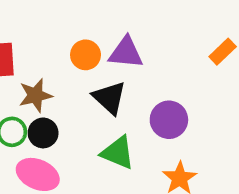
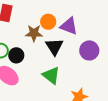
brown star: (35, 95) -> (34, 33), moved
purple circle: (169, 120) -> (89, 50), moved

